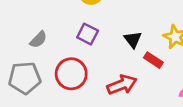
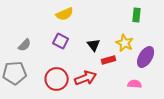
red rectangle: (153, 60) -> (109, 60), turned -48
red circle: (71, 74) -> (57, 79), moved

